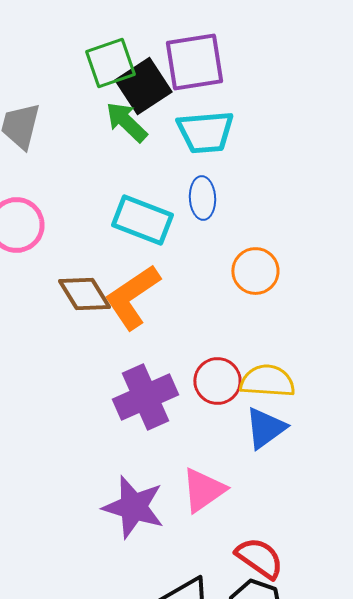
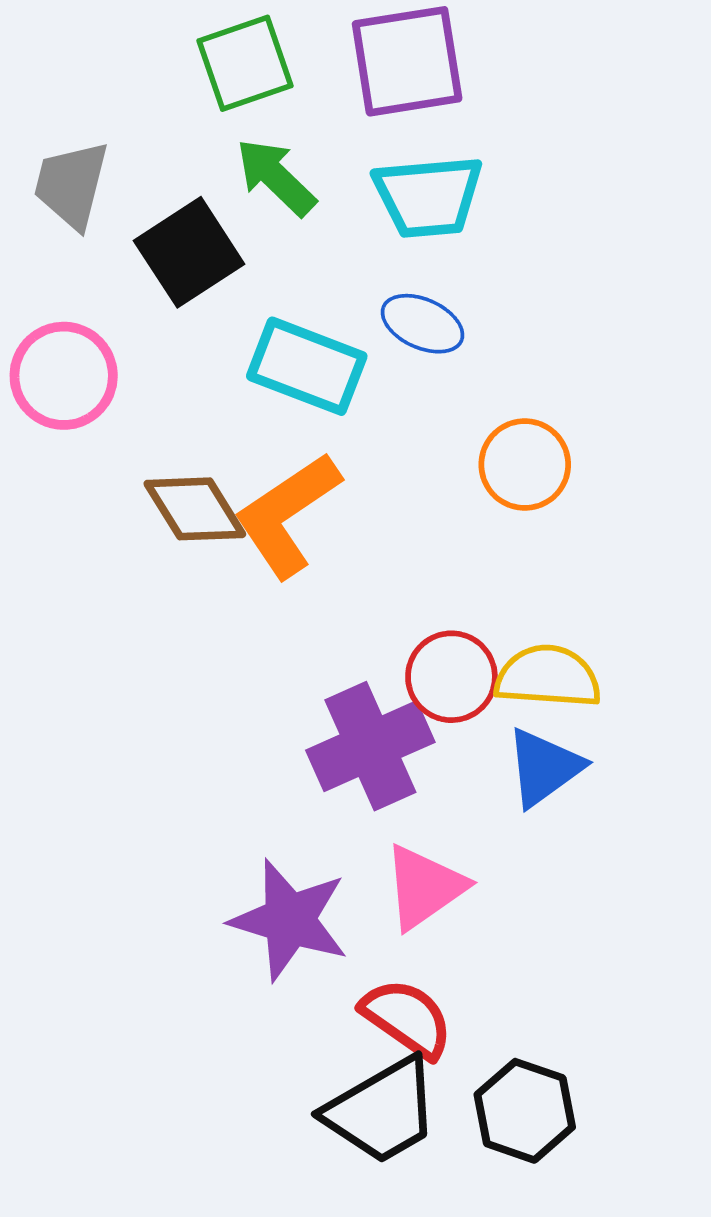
black square: (143, 86) -> (189, 252), moved
blue ellipse: (202, 198) -> (423, 324), turned -63
purple cross: (145, 397) -> (370, 746), moved
red semicircle: (259, 558) -> (407, 1018), moved

